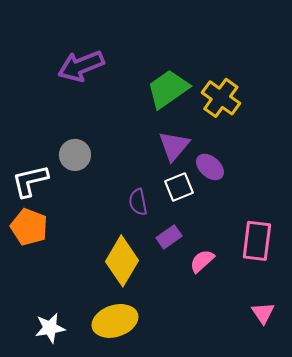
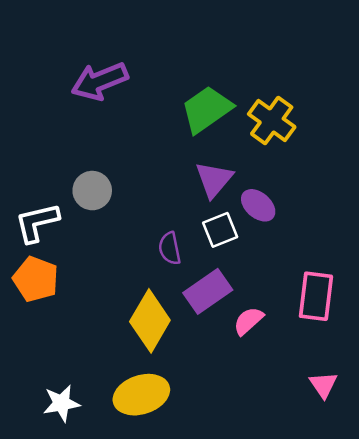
purple rectangle: (169, 237) -> (208, 291), size x1.5

